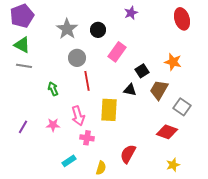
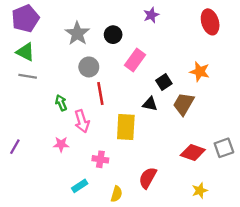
gray square: (182, 107) -> (224, 148), moved, turned 36
pink arrow: (78, 116) -> (82, 121), moved
purple line: (23, 127) -> (15, 147), moved

